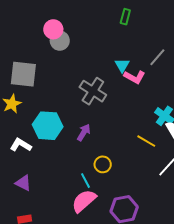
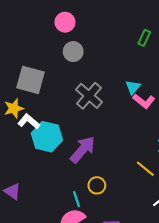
pink circle: (53, 29) -> (65, 22), moved
gray cross: (93, 91) -> (89, 96), moved
purple arrow: (84, 132) -> (83, 150), size x1.6
white L-shape: (21, 145) -> (29, 121), moved

